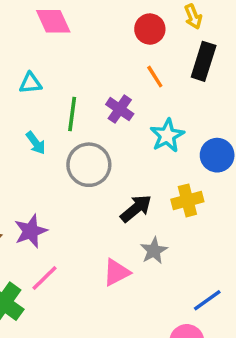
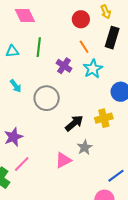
green line: (72, 114) -> (39, 47), moved
cyan star: (167, 135) -> (93, 69), moved

